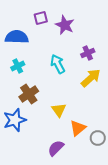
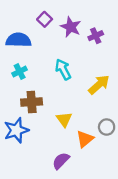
purple square: (41, 18) -> (45, 19), turned -32
purple cross: (88, 53) -> (96, 36), moved
brown cross: (29, 94) -> (32, 102), turned 30
gray circle: (98, 138) -> (107, 127), moved

